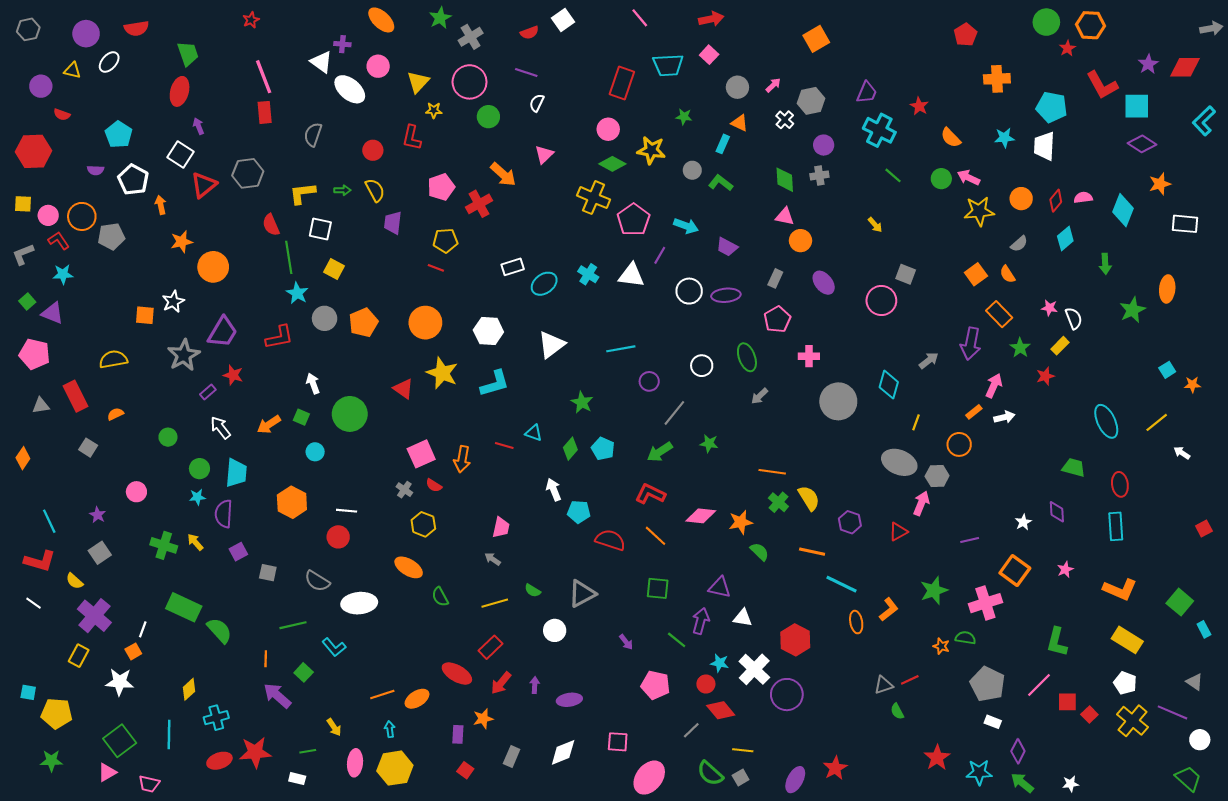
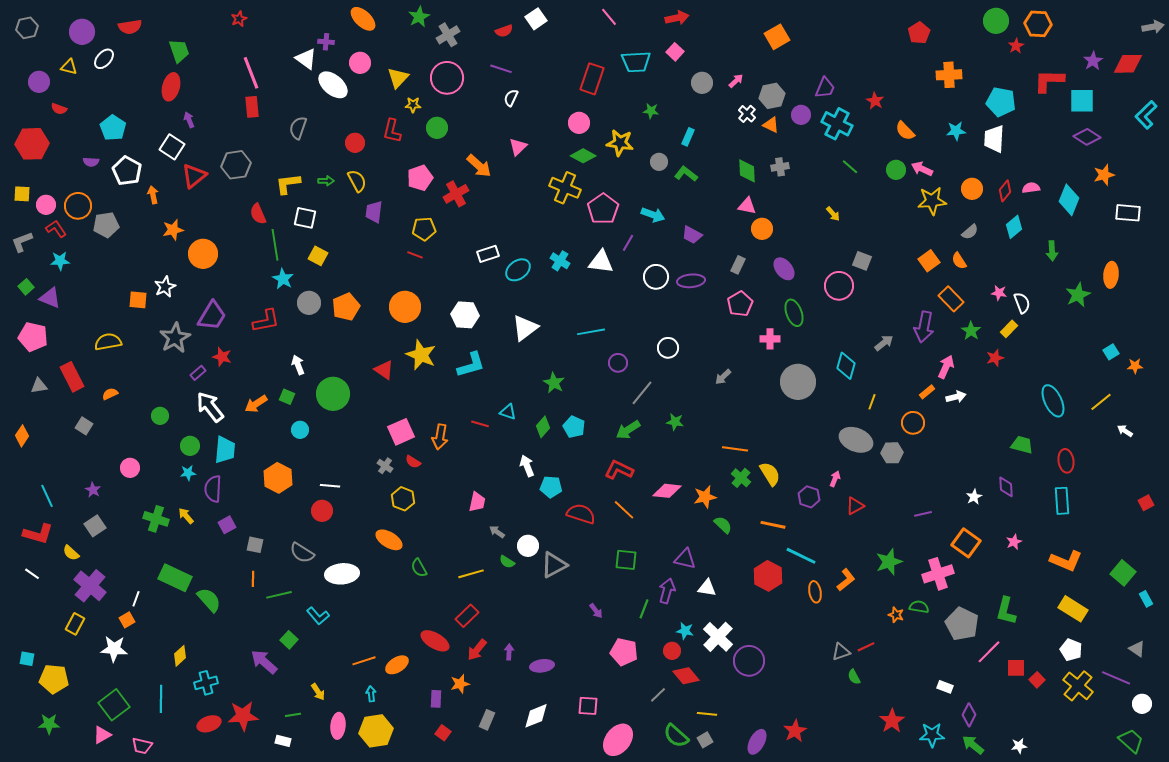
red L-shape: (1102, 85) -> (1049, 81), turned 120
green circle: (488, 117) -> (437, 128), moved
orange triangle: (740, 123) -> (771, 125), moved
purple circle: (824, 145) -> (801, 115), moved
green ellipse: (747, 357) -> (794, 313), moved
white arrow: (221, 428) -> (210, 407), size x1.4
pink arrow: (921, 503) -> (835, 479), moved, size x0.7
gray arrow: (493, 559) -> (497, 532), moved
white circle: (555, 630) -> (528, 546), moved
green line: (677, 640) -> (644, 609), turned 72
red hexagon: (795, 640) -> (768, 576), moved
orange line: (266, 659) -> (253, 579), moved
gray pentagon: (988, 684) -> (962, 624), moved

